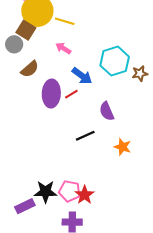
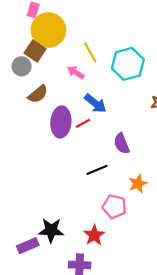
yellow line: (65, 21) -> (90, 53), moved, turned 42
cyan hexagon: (115, 61) -> (128, 64), moved
orange star: (123, 147) -> (138, 184), turned 30
pink pentagon: (70, 191) -> (114, 207), moved

